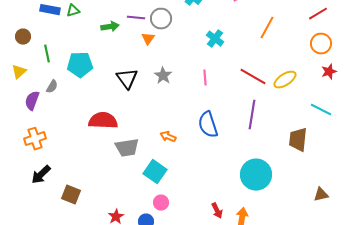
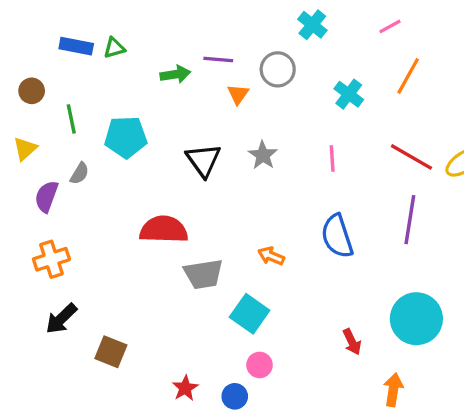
gray circle: (161, 19) -> (278, 69), moved
orange line: (267, 28) -> (408, 76), moved
red arrow: (217, 211) -> (352, 342), moved

